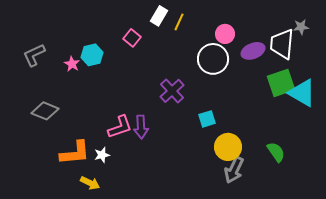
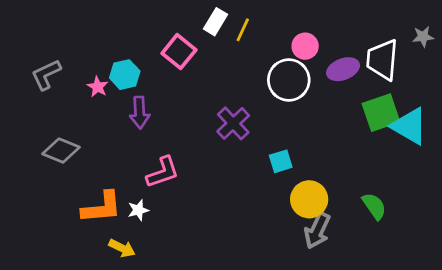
gray star: (301, 27) -> (423, 37), moved
pink square: (132, 38) -> (179, 52), size x1.4
purple arrow: (141, 127) -> (140, 113), moved

